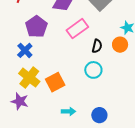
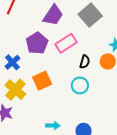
purple pentagon: (36, 27) -> (37, 43), moved
orange square: (55, 82) -> (42, 81), moved

